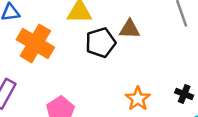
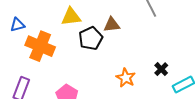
black cross: (184, 94) -> (161, 69), turned 32

